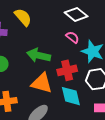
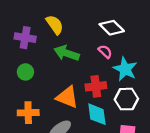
green arrow: (39, 55) -> (67, 53), moved

